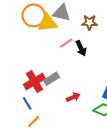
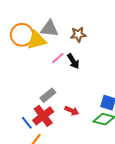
red cross: (34, 81) -> (43, 116), moved
red arrow: (73, 97) -> (72, 111), turned 56

